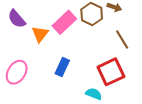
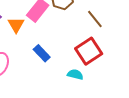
blue rectangle: (62, 67) -> (42, 53), turned -60

